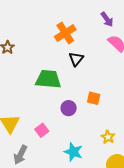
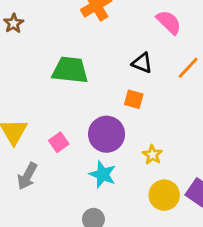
black triangle: (76, 59) -> (142, 63), moved, turned -49
purple circle: (69, 108) -> (107, 134), moved, size x1.6

